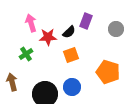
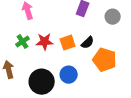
black semicircle: (69, 32) -> (88, 43), moved
red star: (48, 37) -> (45, 42), moved

